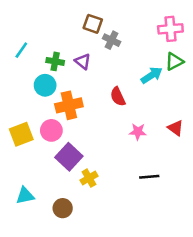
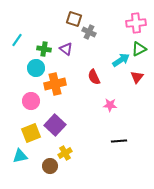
red triangle: (176, 128) -> (137, 77), moved, turned 32
pink circle: (51, 130) -> (31, 101), moved
yellow square: (21, 134) -> (31, 133), moved
yellow cross: (89, 178) -> (65, 153), moved

